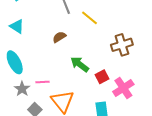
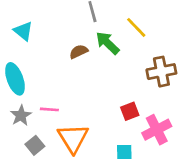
yellow line: (90, 18) -> (136, 27), moved
green arrow: (80, 64) -> (108, 43), moved

